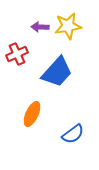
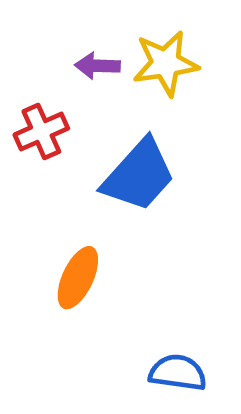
blue semicircle: (73, 134) -> (178, 373), moved, turned -135

